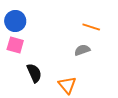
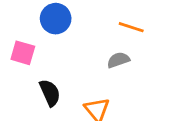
blue circle: (15, 21) -> (56, 19), moved

